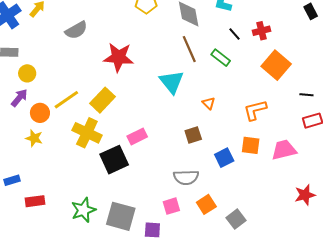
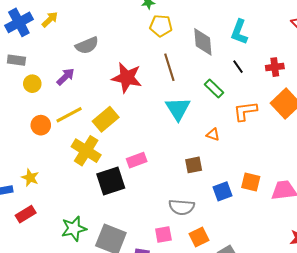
black line: (235, 34) -> (238, 67), moved
brown line: (189, 49) -> (169, 67), moved
green rectangle: (221, 58) -> (214, 89), moved
purple arrow: (19, 98) -> (65, 77), moved
orange triangle: (209, 103) -> (213, 135), turned -32
orange L-shape: (255, 110) -> (245, 111), moved
yellow star: (34, 138) -> (30, 178), moved
red rectangle: (35, 201) -> (26, 214), turned -30

